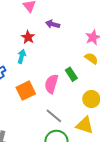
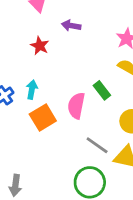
cyan arrow: (22, 56) -> (32, 90), moved
gray line: (54, 116) -> (97, 145), moved

